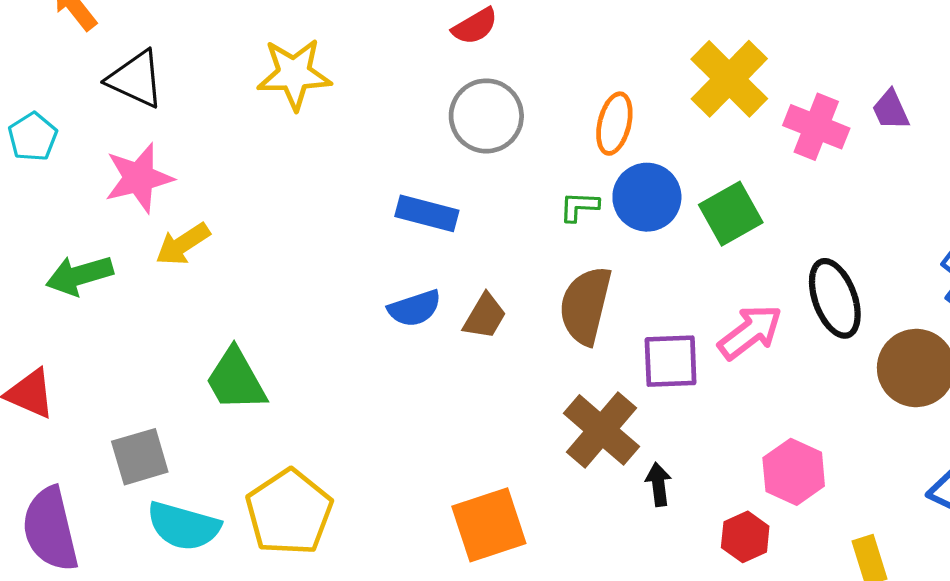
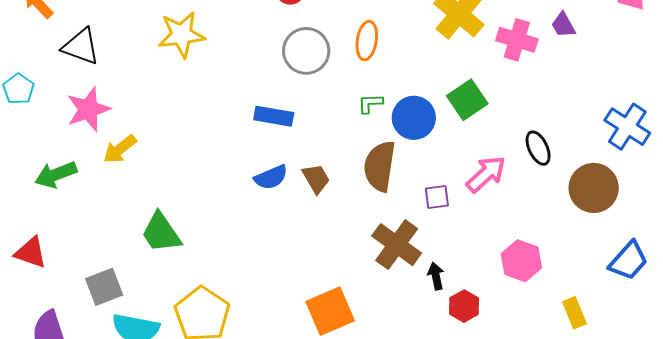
orange ellipse: (614, 124) -> (367, 41), moved
blue circle: (647, 197) -> (414, 118), moved
black ellipse: (835, 298) -> (538, 148), size x0.7
brown trapezoid: (485, 316) -> (316, 179), turned -56
purple square: (671, 361) -> (437, 197), size x0.7
red hexagon: (745, 537) -> (464, 306), moved

